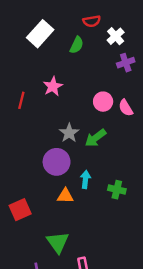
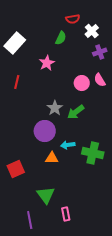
white rectangle: (40, 34) -> (15, 43), moved
pink star: (53, 86) -> (47, 63), moved
pink semicircle: (126, 108) -> (100, 80), moved
cyan arrow: (85, 179) -> (68, 145), turned -104
green cross: (117, 190) -> (93, 153), size x1.5

